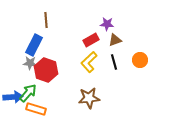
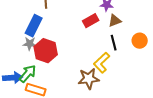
yellow L-shape: (89, 62) -> (102, 63), moved

